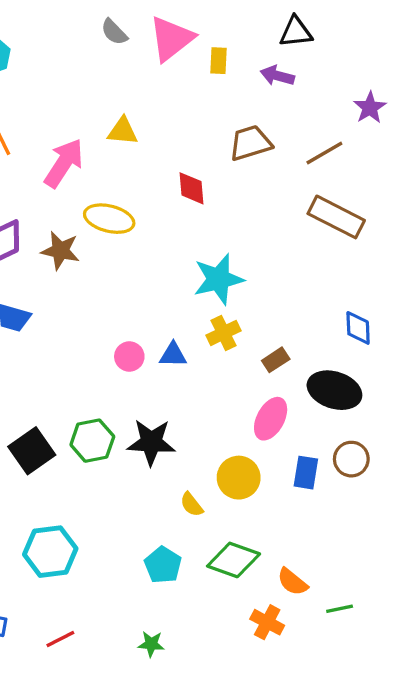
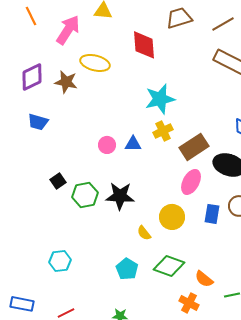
red diamond: (192, 188) -> (144, 45), size x1.4
brown rectangle: (276, 360) -> (194, 147), size x1.8
black square: (32, 451) -> (58, 181), moved, size x0.6
cyan hexagon: (50, 552) -> (60, 261), size x0.7

